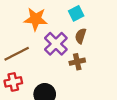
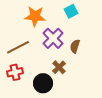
brown semicircle: (81, 36) -> (75, 46), moved
brown cross: (77, 62) -> (59, 67), moved, turned -32

